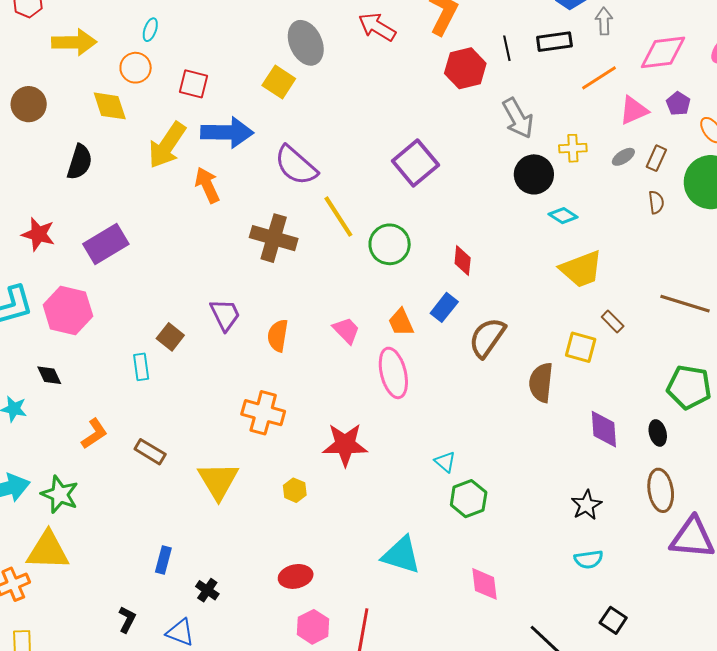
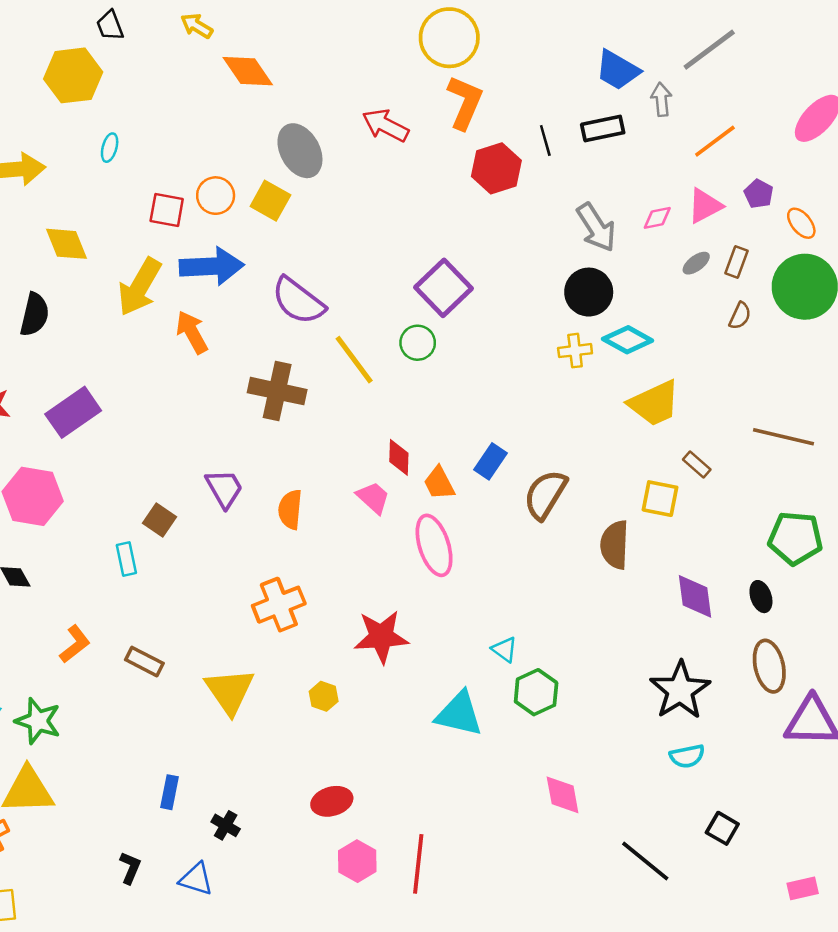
pink diamond: (663, 52) -> (657, 218), moved, size x0.5
orange circle: (136, 68) -> (216, 196), moved
orange line: (599, 78) -> (715, 141), moved
gray arrow: (518, 118) -> (596, 227), moved
yellow cross: (573, 148) -> (575, 351), moved
brown semicircle: (656, 202) -> (740, 316), turned 35
cyan diamond: (563, 216) -> (628, 340), size x1.4
green circle: (390, 244) -> (418, 343), moved, size x0.7
red diamond: (463, 261) -> (399, 457), moved
orange cross: (263, 413) -> (279, 605), turned -33
black star: (586, 505) -> (680, 690), size x1.6
cyan triangle: (401, 555) -> (459, 714), moved

